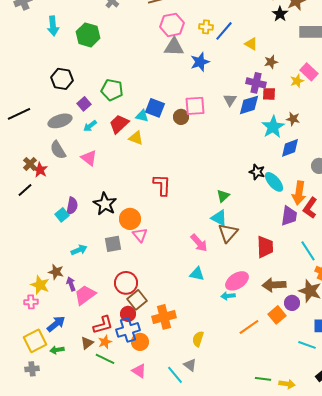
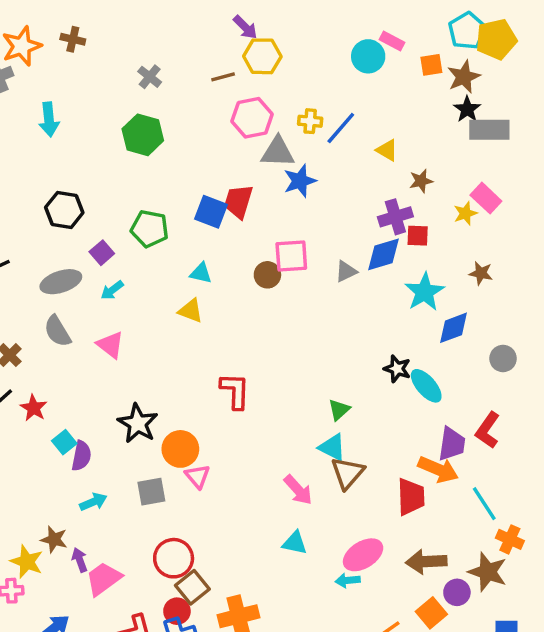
black star: (280, 14) -> (467, 109), moved
green hexagon: (88, 35) -> (143, 135), moved
gray triangle: (174, 47) -> (278, 152), moved
purple cross: (256, 83) -> (395, 217), turned -30
gray triangle: (230, 100) -> (346, 271), moved, turned 32
blue square: (155, 108) -> (211, 212), moved
brown star: (293, 119) -> (481, 273), moved
red trapezoid: (119, 124) -> (238, 201), moved, turned -30
red star: (40, 170) -> (34, 408), moved
orange arrow: (299, 193) -> (438, 469), moved, turned -75
purple semicircle: (72, 206) -> (81, 456), moved

